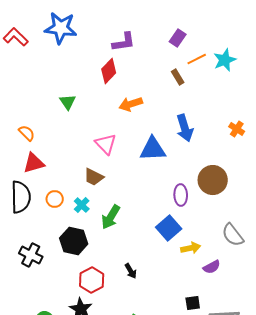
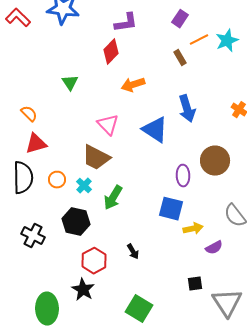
blue triangle: (153, 149) -> (155, 130), turned 36
brown trapezoid: (94, 177) -> (96, 158), size x1.4
blue square: (169, 228) -> (171, 209), turned -35

